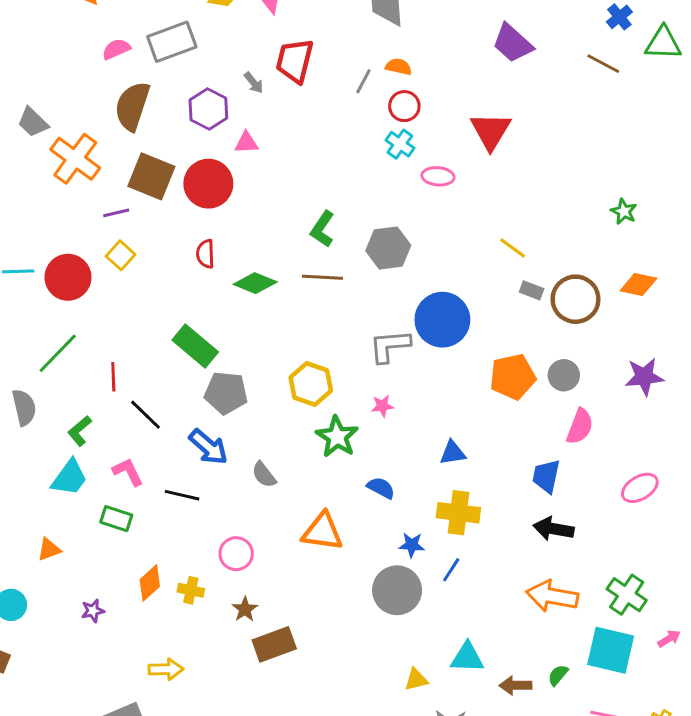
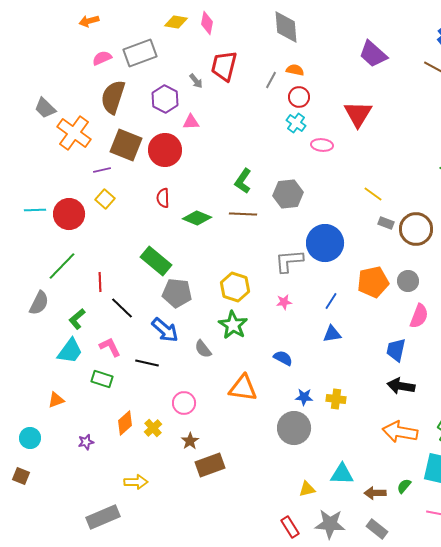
gray semicircle: (24, 407) -> (39, 303), turned 40
green star: (337, 437) -> (233, 325), moved
yellow cross: (458, 513) -> (336, 399), moved, size x0.7
blue line: (451, 570) -> (331, 301), moved
yellow cross: (191, 590) -> (153, 428), turned 36

